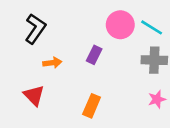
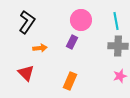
pink circle: (120, 25) -> (81, 20), moved
cyan line: (152, 27) -> (116, 21), turned 48

